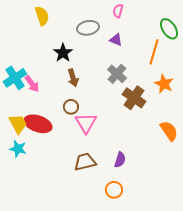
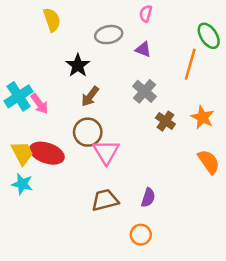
brown arrow: (73, 78) -> (90, 96), turned 54
orange star: (164, 84) -> (203, 117), moved
brown cross: (134, 98) -> (165, 121), size x0.7
brown circle: (71, 107) -> (88, 132), size x1.5

